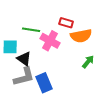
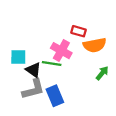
green line: (31, 30) -> (52, 63), moved

